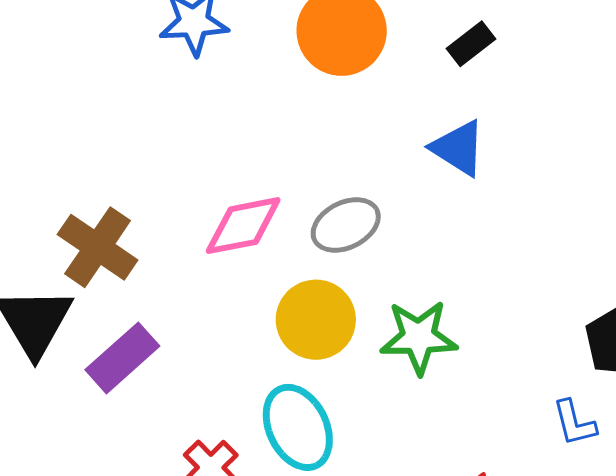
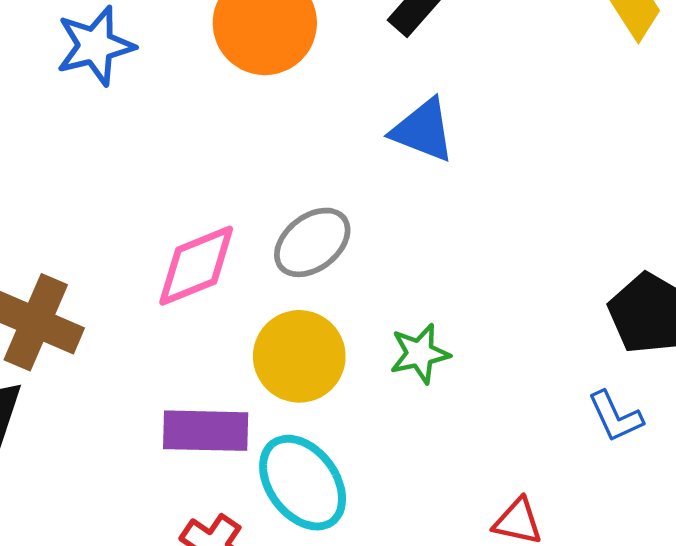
green star: (419, 337) -> (420, 354), size x0.7
purple rectangle: (122, 358) -> (206, 431), moved, turned 54

